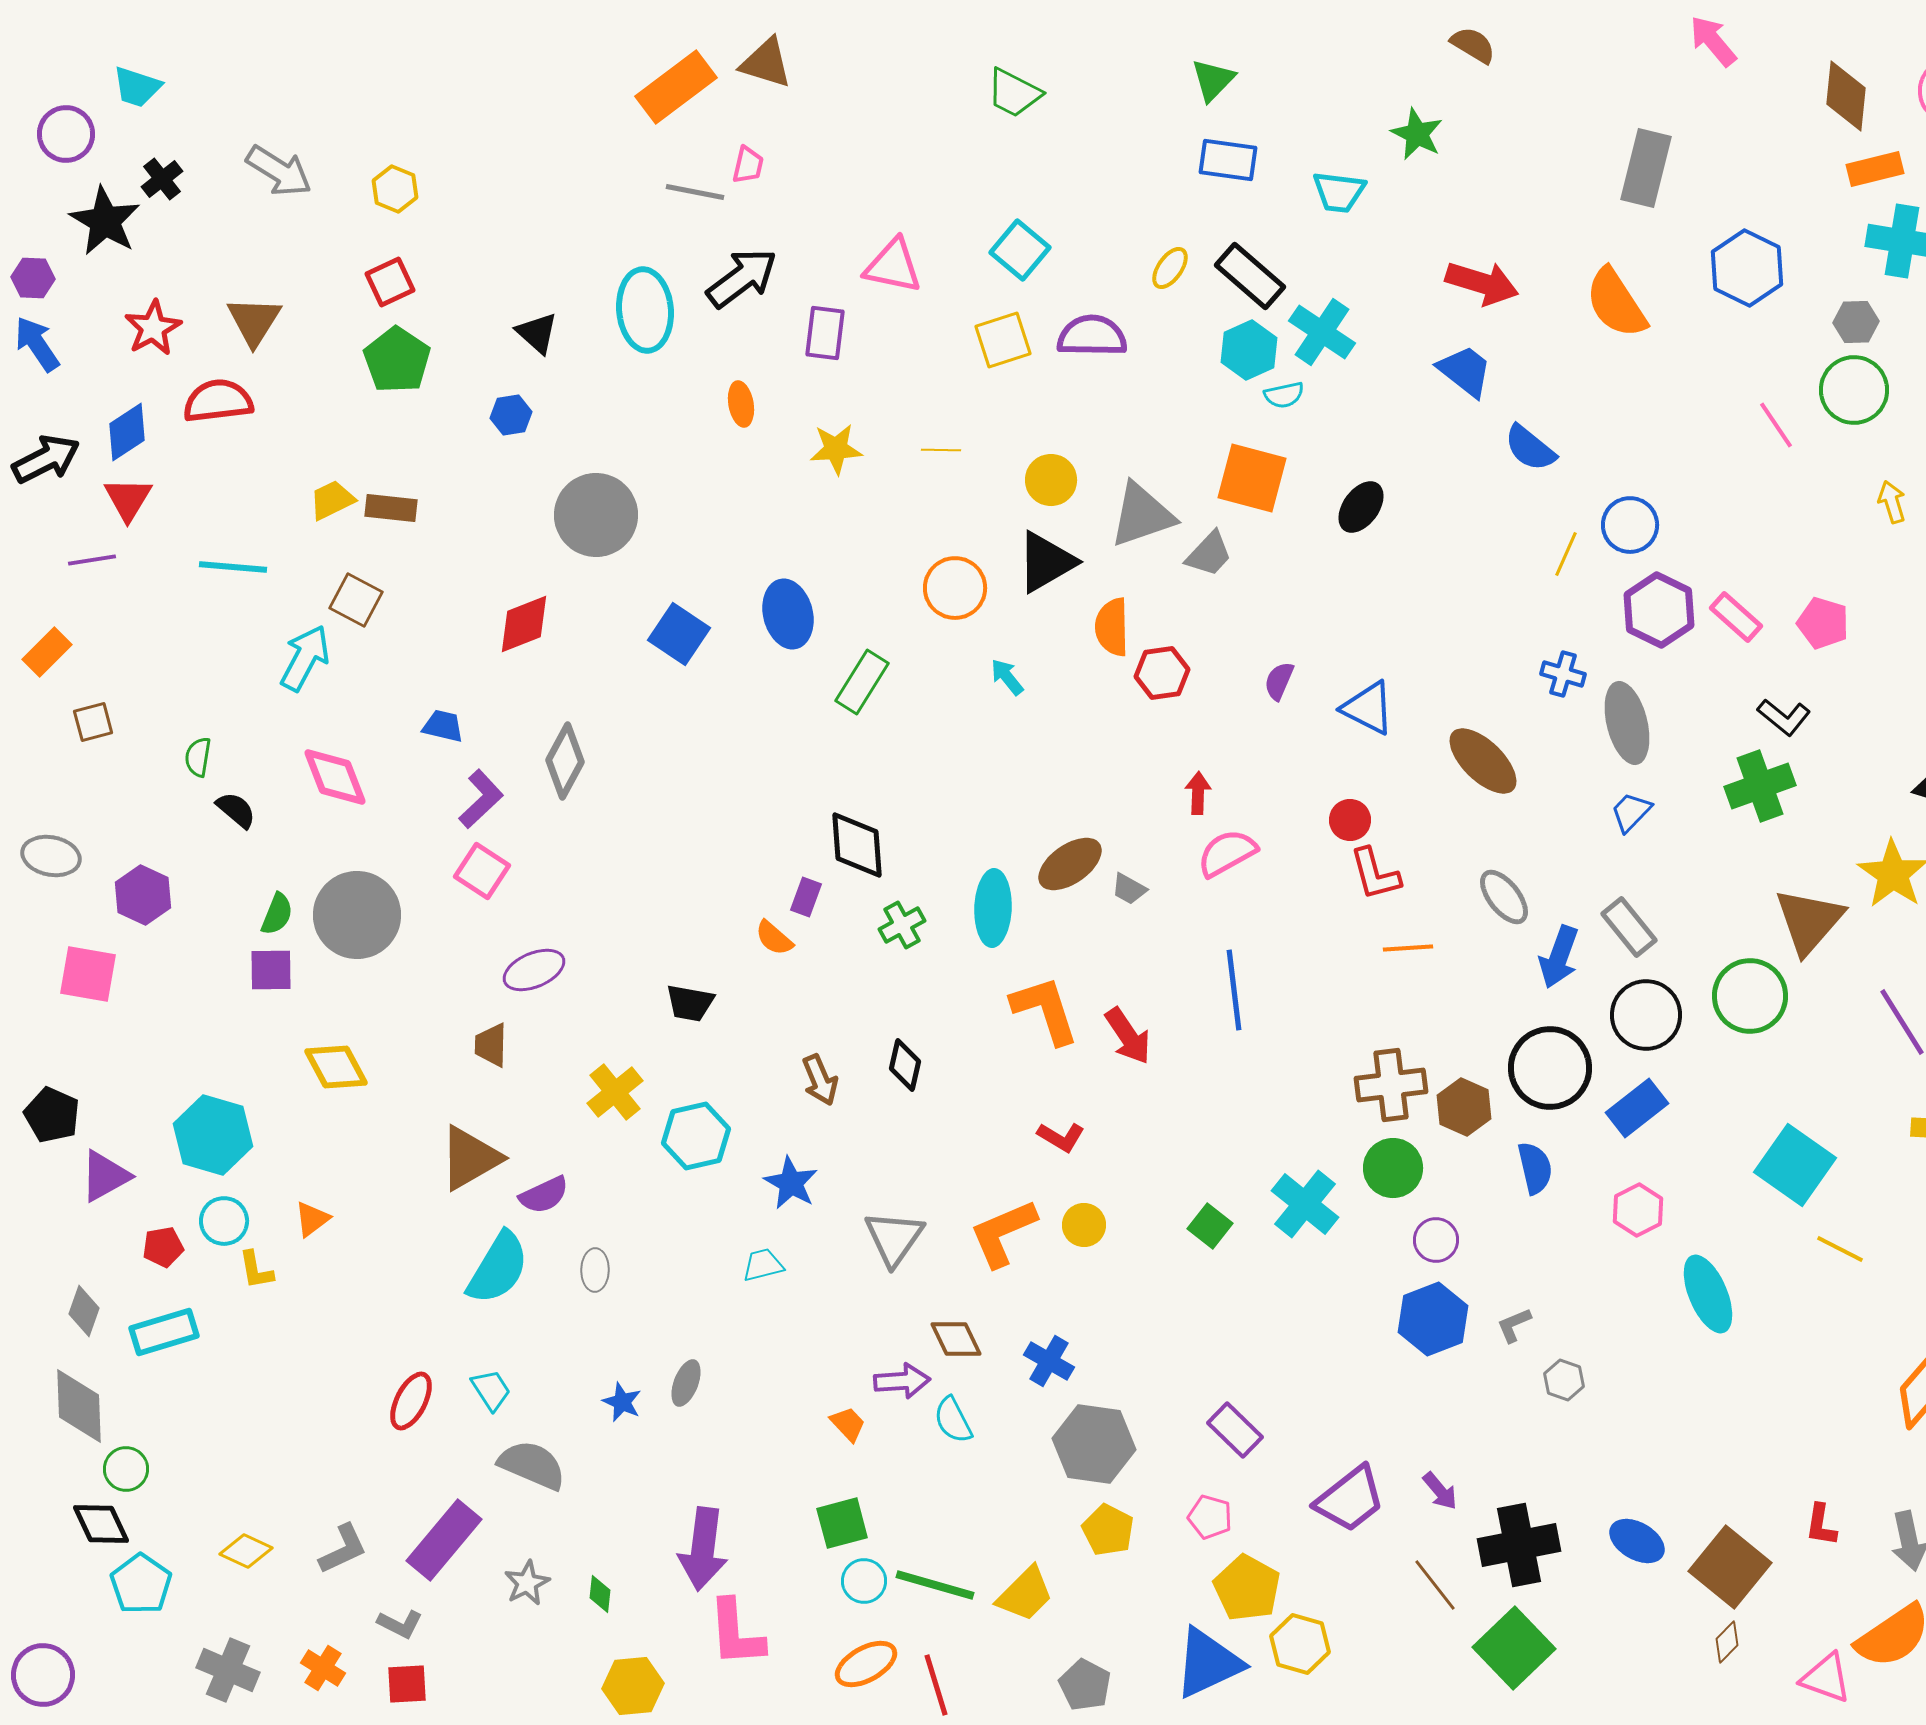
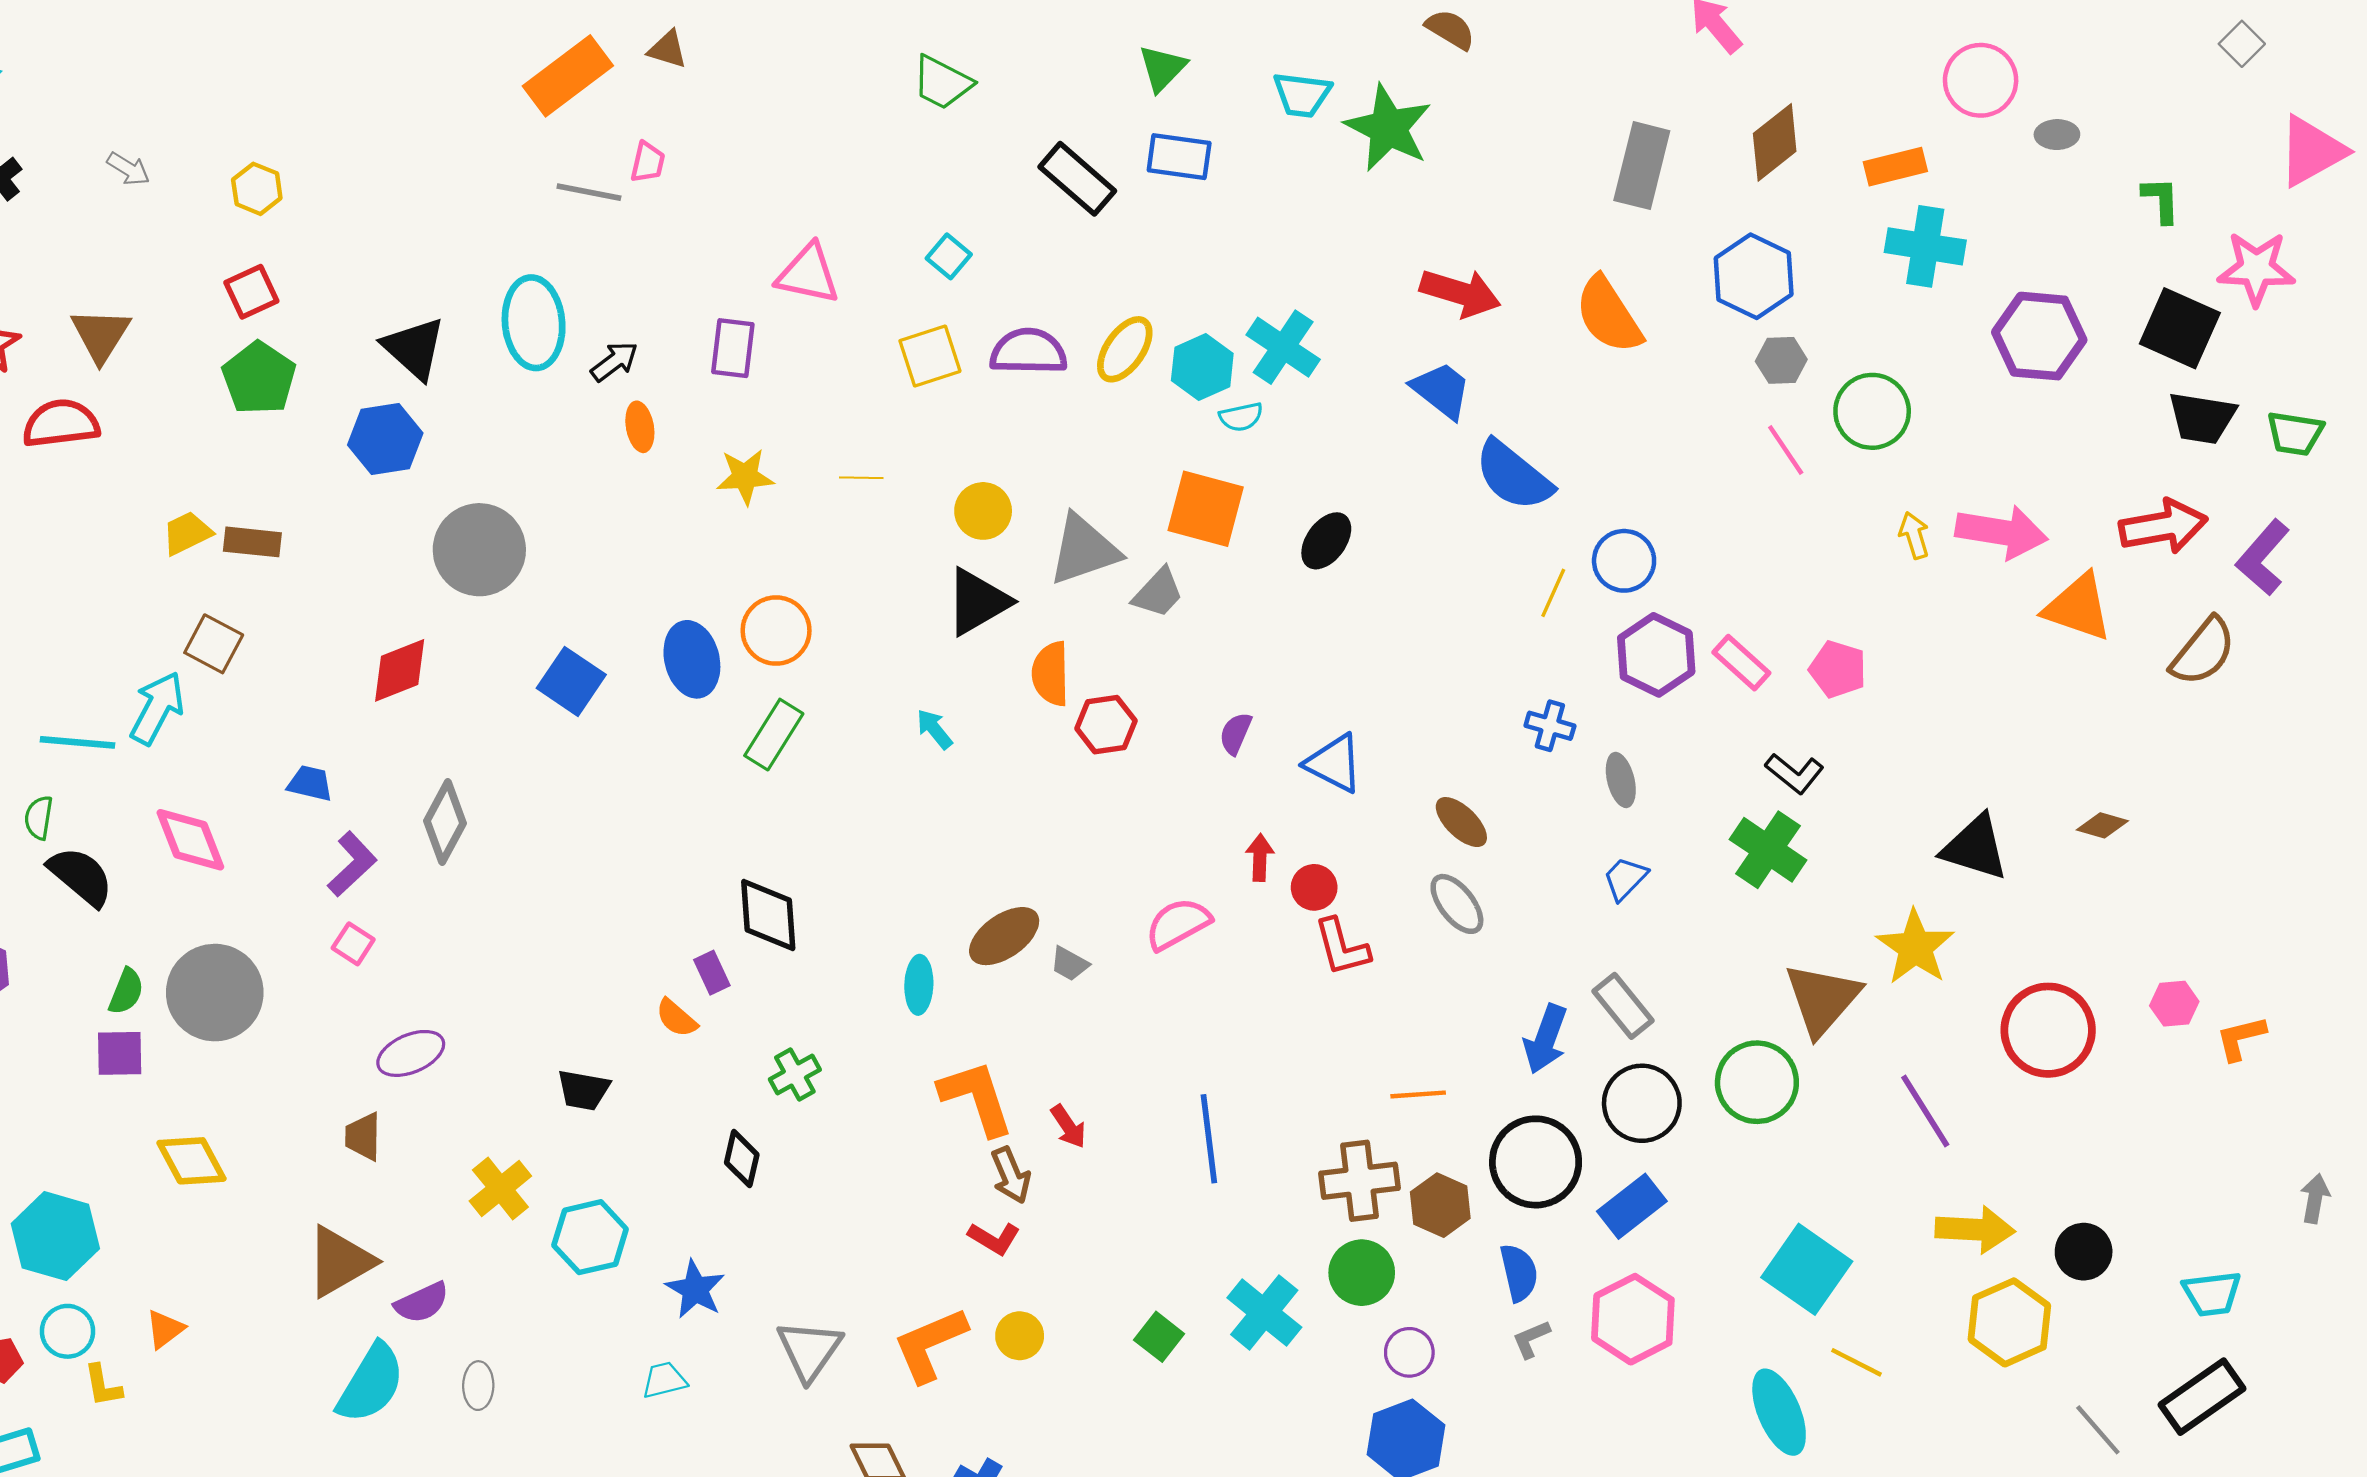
brown triangle: (766, 63) -> (668, 49), size x0.7
brown diamond: (1846, 96) -> (1775, 142), moved, turned 46
green star: (1417, 134) -> (1388, 128), size x1.5
gray arrow: (279, 171) -> (128, 169), size x0.6
cyan trapezoid: (1339, 192) -> (1302, 95), moved
cyan square: (1020, 250) -> (949, 256), size x0.7
yellow ellipse: (1170, 268) -> (1125, 349), moved, size x1.4
black rectangle: (1250, 276) -> (1077, 179), moved
black arrow: (742, 278) -> (614, 361), moved, size x0.6
gray hexagon: (1856, 322) -> (1781, 360), moved
black triangle: (537, 333) -> (414, 348), size x1.4
blue hexagon: (511, 415) -> (385, 439), size x1.6
blue semicircle: (1530, 448) -> (1513, 476), size x1.4
cyan line: (233, 567) -> (77, 742), moved
orange circle: (955, 588) -> (776, 631), moved
gray ellipse: (1627, 723) -> (1621, 780), size x0.6
brown ellipse: (1483, 761) -> (1461, 822), size x0.7
green cross: (1760, 786) -> (1768, 850), turned -36
red arrow: (1198, 793) -> (1260, 857), moved
black semicircle: (236, 810) -> (81, 876), size x1.5
pink square: (482, 871) -> (353, 944), size x0.7
purple rectangle: (806, 897) -> (712, 973), turned -45
gray ellipse: (1504, 897) -> (1457, 904), moved
cyan ellipse: (993, 908) -> (919, 985), size x0.7
green cross: (902, 925) -> (795, 1074), moved
orange line: (1408, 948) -> (1418, 1094), moved
blue line: (1234, 990) -> (1209, 1139), moved
red arrow: (1128, 1036) -> (1068, 1127), size x0.7
black diamond: (905, 1065) -> (742, 1159), moved
brown arrow: (820, 1080) -> (1011, 1175), moved
pink hexagon: (1638, 1210) -> (1633, 1319), size x1.5
cyan ellipse: (1708, 1294) -> (1779, 1412), moved
gray L-shape: (1514, 1325) -> (1531, 1339), moved

